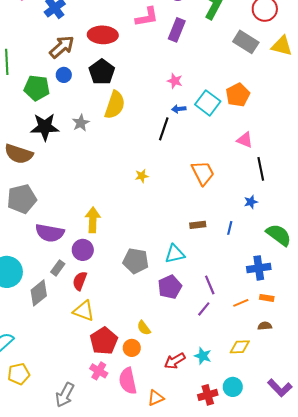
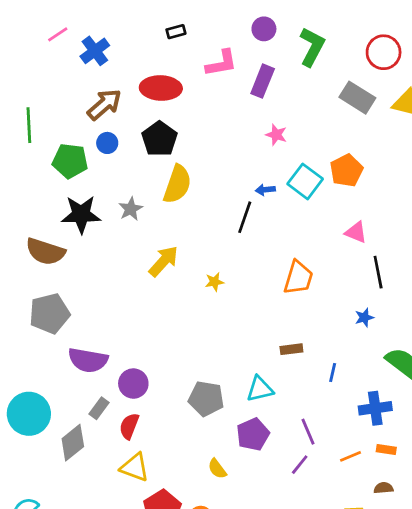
pink star: (175, 81) -> (276, 135), moved
orange trapezoid: (203, 173) -> (298, 278), turned 44
yellow arrow: (93, 220) -> (164, 261), moved, turned 40
blue line: (230, 228) -> (333, 373), moved
yellow semicircle: (144, 328) -> (217, 469), moved

